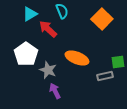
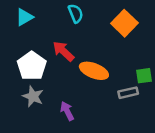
cyan triangle: (30, 14) -> (24, 17), moved
red arrow: (48, 29) -> (63, 51), moved
gray star: (48, 70) -> (33, 96), moved

